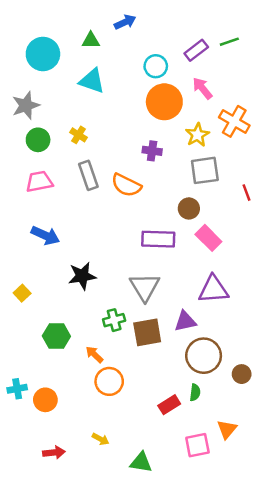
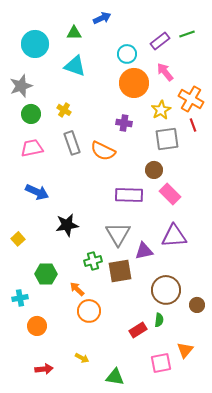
red line: (247, 193) -> (193, 125), moved
purple triangle: (185, 321) -> (144, 251), moved
cyan cross: (17, 389) -> (20, 298), moved

